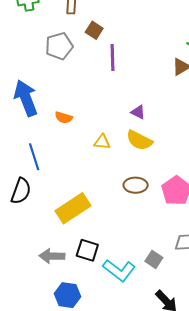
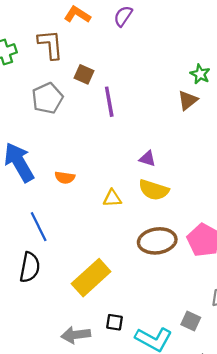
brown ellipse: (136, 185) -> (157, 241), size x1.4
black square: (87, 250) -> (114, 322), size x0.7

